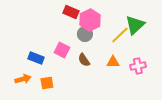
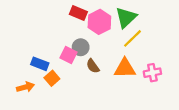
green triangle: (135, 25) -> (126, 17), moved
gray circle: (85, 34) -> (81, 47), moved
orange triangle: (113, 62) -> (125, 68), size x1.5
orange square: (47, 83) -> (52, 78), moved, turned -32

